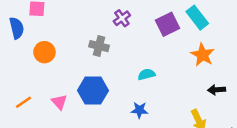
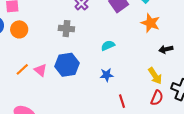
orange circle: (44, 52) -> (19, 29), moved
orange line: (23, 102) -> (22, 69), moved
pink triangle: (59, 102) -> (40, 70), moved

